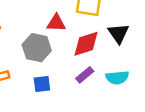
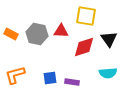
gray hexagon: (37, 48) -> (37, 34), moved
purple rectangle: (85, 75) -> (72, 82), moved, turned 48

